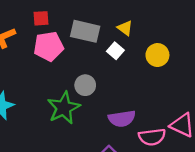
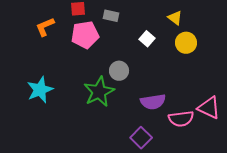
yellow triangle: (125, 28) -> (175, 18), moved
gray rectangle: (85, 31) -> (111, 16), moved, size x0.6

